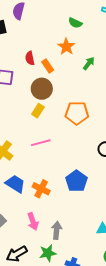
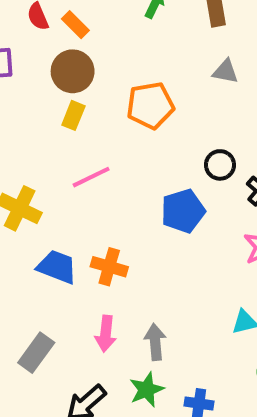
blue pentagon: (76, 181) -> (183, 211), moved, turned 30
pink arrow: (33, 221) -> (106, 334), turned 36

